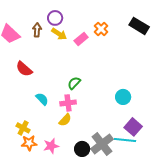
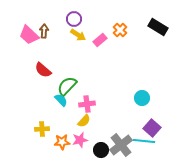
brown arrow: (37, 30) -> (44, 31), moved
green semicircle: (74, 83) -> (67, 86), moved, size x1.5
yellow cross: (23, 128) -> (42, 129), turned -32
orange star: (29, 143) -> (62, 142), moved
pink star: (51, 146) -> (80, 140), moved

